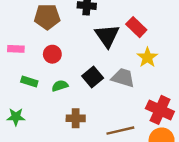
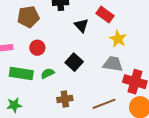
black triangle: (107, 36) -> (81, 25), size x0.7
gray trapezoid: (123, 78) -> (113, 64), moved
green rectangle: (29, 82) -> (21, 74), size x1.6

